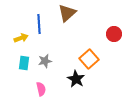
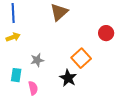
blue line: (39, 24) -> (13, 13), moved
cyan rectangle: (24, 63) -> (16, 75), moved

